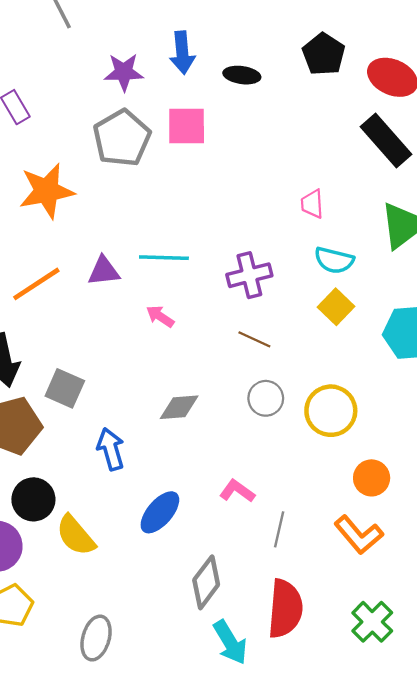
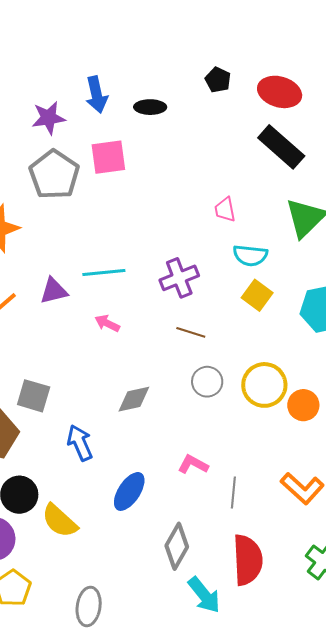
black pentagon: (324, 54) -> (218, 80), size x0.7
orange circle: (372, 478) -> (303, 405), moved

